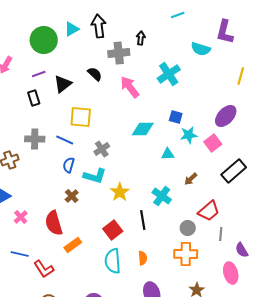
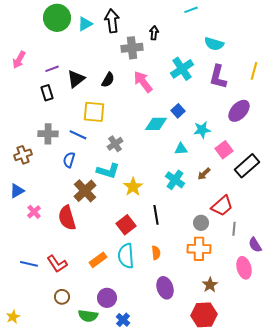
purple L-shape: (225, 32) -> (218, 77), moved
green circle: (44, 40) -> (57, 18), moved
black semicircle: (95, 74) -> (108, 80), moved, turned 77
blue square: (176, 117) -> (178, 111), moved, turned 32
pink square: (213, 143) -> (224, 150), moved
blue semicircle: (69, 165) -> (69, 160), moved
brown cross: (72, 196) -> (85, 191), size x1.6
cyan cross: (162, 196) -> (175, 180), moved
orange rectangle: (73, 245) -> (98, 260), moved
blue line: (20, 254) -> (29, 264), moved

